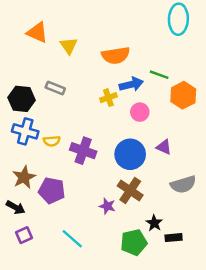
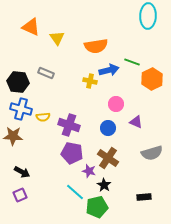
yellow cross: (108, 98) -> (90, 81), turned 32
pink circle: (140, 112) -> (116, 104), moved
blue circle: (130, 154) -> (108, 128), size x0.6
brown star: (24, 177) -> (13, 136), moved, turned 30
purple pentagon: (52, 190) -> (72, 153), moved
black arrow: (16, 207) -> (22, 172), moved
black star: (154, 223) -> (104, 185), moved
cyan line: (72, 239) -> (75, 192), moved
green pentagon: (134, 242) -> (97, 207), moved

